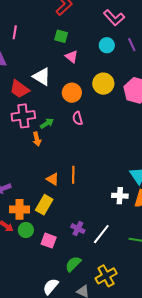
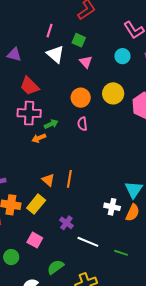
pink line: (15, 32) -> (49, 31), moved
white triangle: (42, 77) -> (55, 54), moved
orange arrow: (37, 139) -> (39, 138), turned 72
purple cross: (78, 229) -> (66, 223), moved
green circle: (26, 230) -> (11, 257), moved
white line: (101, 234) -> (88, 242), turned 65

